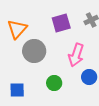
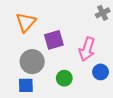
purple square: (61, 23) -> (54, 40), moved
gray circle: (34, 51) -> (32, 62), moved

